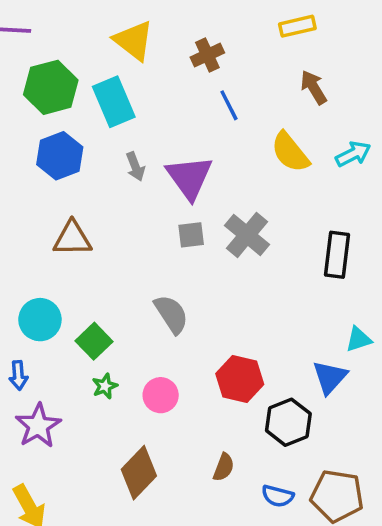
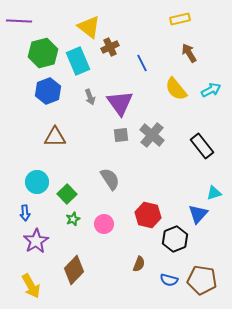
brown cross: (207, 55) -> (110, 47), moved
black rectangle: (337, 255) -> (202, 146), turned -45
brown diamond: (139, 473) -> (74, 270), moved

